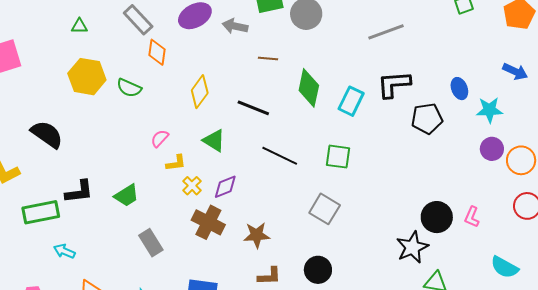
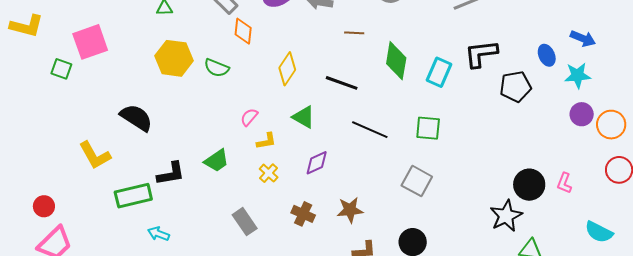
blue arrow: (515, 71) -> (583, 38), moved
yellow cross: (192, 186) -> (269, 173), moved
green trapezoid: (127, 196) -> (217, 161), moved
brown cross: (208, 222) -> (303, 214), moved, size x0.7

